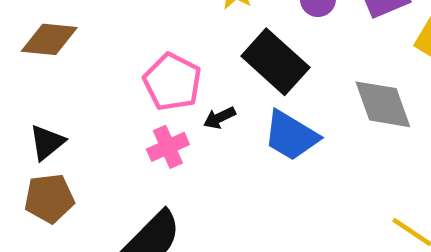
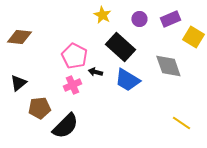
black arrow: (219, 118) -> (95, 72), turned 40
brown pentagon: (49, 198) -> (39, 108), moved

